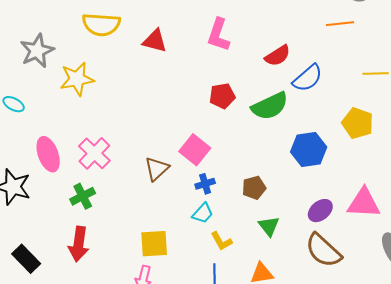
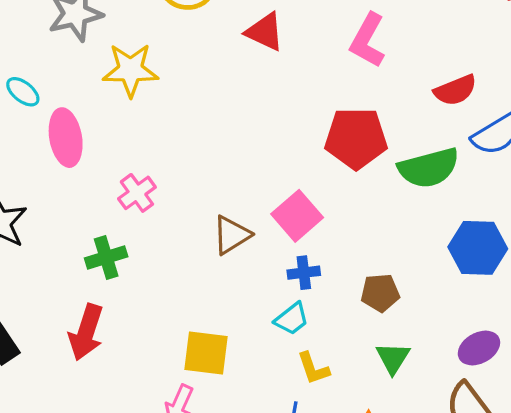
red pentagon: (222, 96) -> (356, 138), size x1.5
pink cross: (94, 153) -> (137, 193), size x0.7
pink ellipse: (48, 154) -> (66, 138), moved

